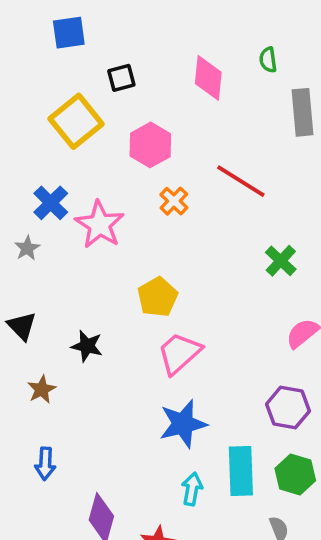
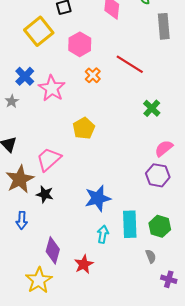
black star: (87, 346) -> (45, 194), moved
pink trapezoid: (179, 353) -> (49, 159), moved
brown star: (42, 389) -> (20, 179), size x1.8
purple hexagon: (288, 408) -> (158, 175), moved

